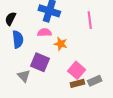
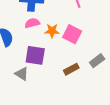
pink square: (77, 70) -> (72, 34), moved
brown rectangle: (77, 83) -> (71, 69), moved

